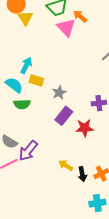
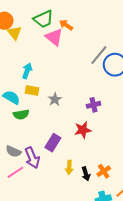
cyan arrow: (26, 65) -> (27, 71), moved
purple rectangle: (64, 116) -> (53, 143), moved
purple arrow: (28, 151) -> (32, 158), turned -55
yellow arrow: (66, 165) -> (69, 167), turned -112

